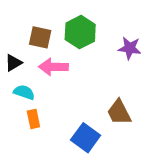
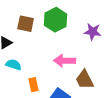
pink arrow: (53, 67) -> (65, 61), moved
orange rectangle: (33, 119) -> (34, 85), moved

